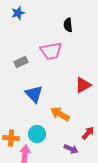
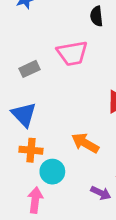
blue triangle: (34, 94) -> (24, 115), moved
orange cross: (11, 138) -> (31, 150), moved

